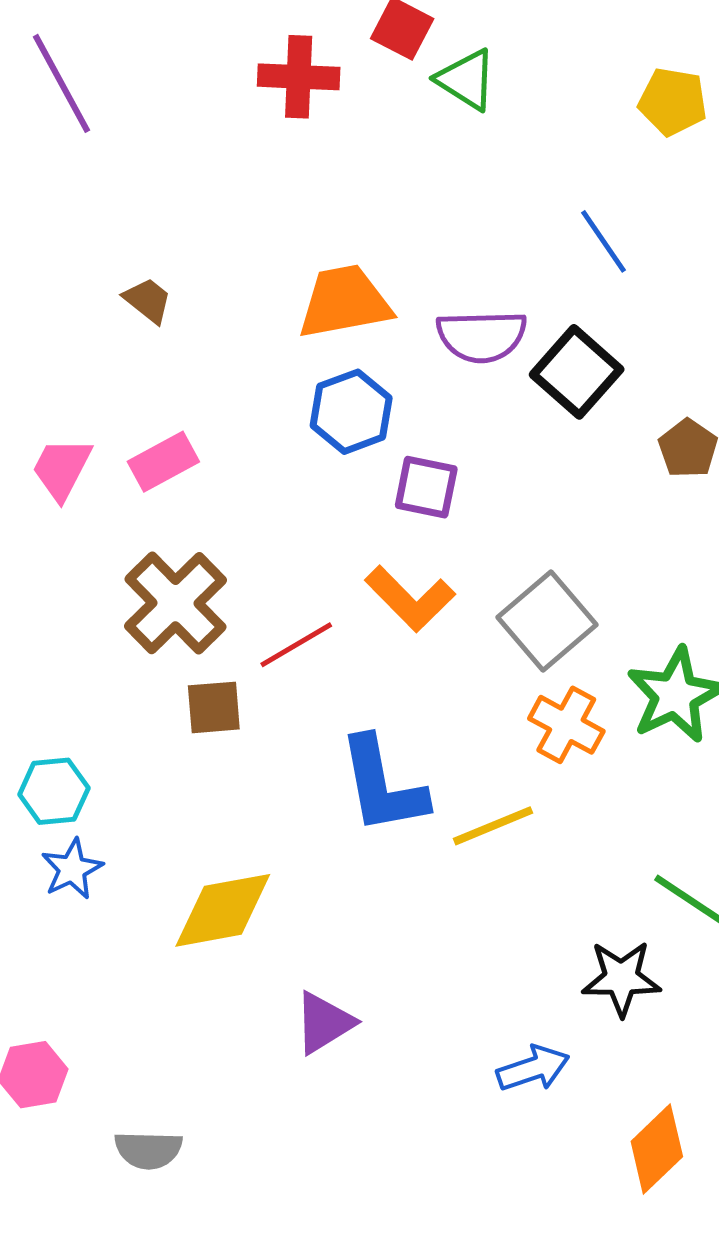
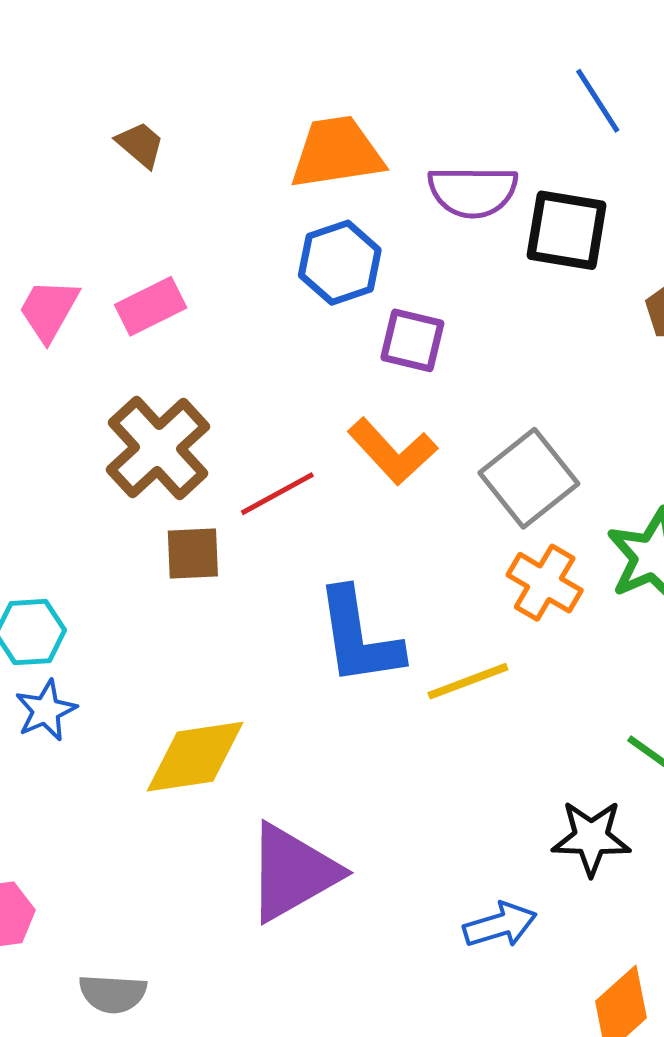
black square: (577, 372) -> (567, 230), turned -34
purple triangle: (324, 1023) -> (292, 872), size x1.6

